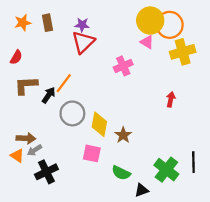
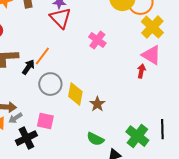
red triangle: (83, 42) -> (60, 18), turned -30
pink triangle: (147, 42) -> (151, 55), moved, size x1.5
yellow cross: (183, 52) -> (152, 27), turned -30
pink cross: (123, 66) -> (97, 40), turned -30
pink square: (92, 153) -> (45, 121), moved

